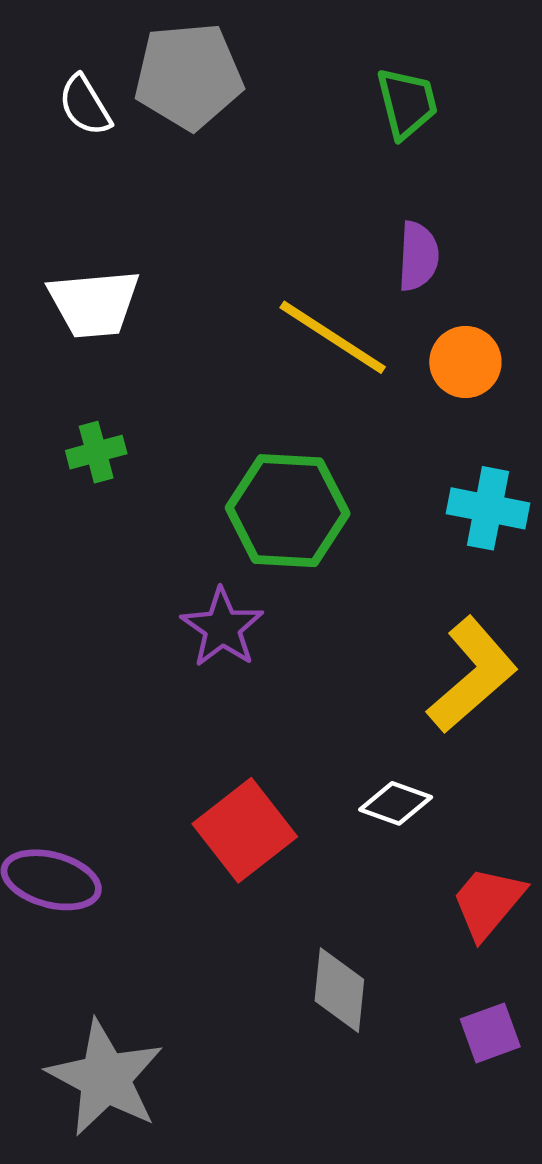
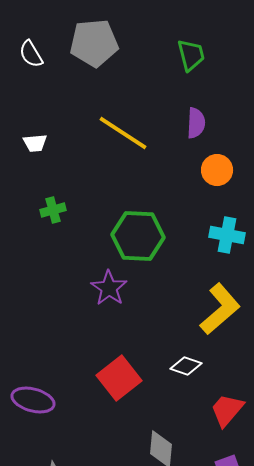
white semicircle: (85, 105) -> (31, 54), moved
white trapezoid: (94, 303) -> (35, 143), moved, size x0.6
yellow line: (333, 337) -> (123, 133), moved

